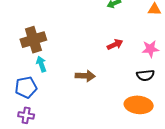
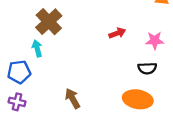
brown cross: (33, 40) -> (49, 22), moved, turned -30
brown arrow: (85, 76) -> (73, 98), moved, turned -126

